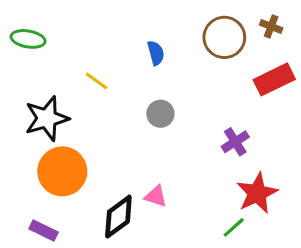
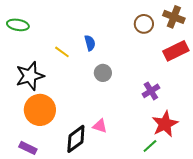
brown cross: (271, 26) -> (174, 17), size x1.5
brown circle: (224, 37) -> (144, 24), size x0.7
blue semicircle: (156, 53) -> (90, 43), moved

